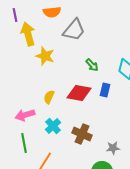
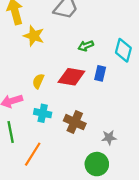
green arrow: (92, 65) -> (86, 46), turned 112
cyan cross: (53, 126) -> (43, 113), turned -35

